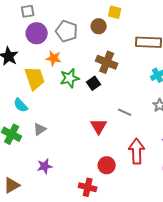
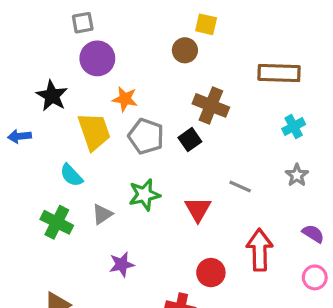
yellow square: (115, 12) -> (206, 24), moved
brown circle: (99, 26) -> (185, 50), moved
gray pentagon: (67, 31) -> (146, 136), moved
green star: (70, 78) -> (144, 195), moved
purple star: (45, 166) -> (122, 264), moved

